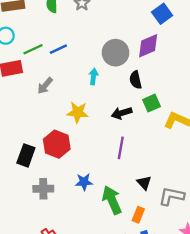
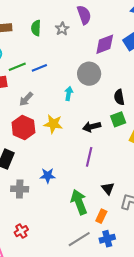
purple diamond: (148, 46) -> (105, 44), moved
black semicircle: (136, 80) -> (119, 97), moved
red hexagon: (57, 144) -> (23, 127), moved
blue star: (84, 182) -> (48, 176), moved

